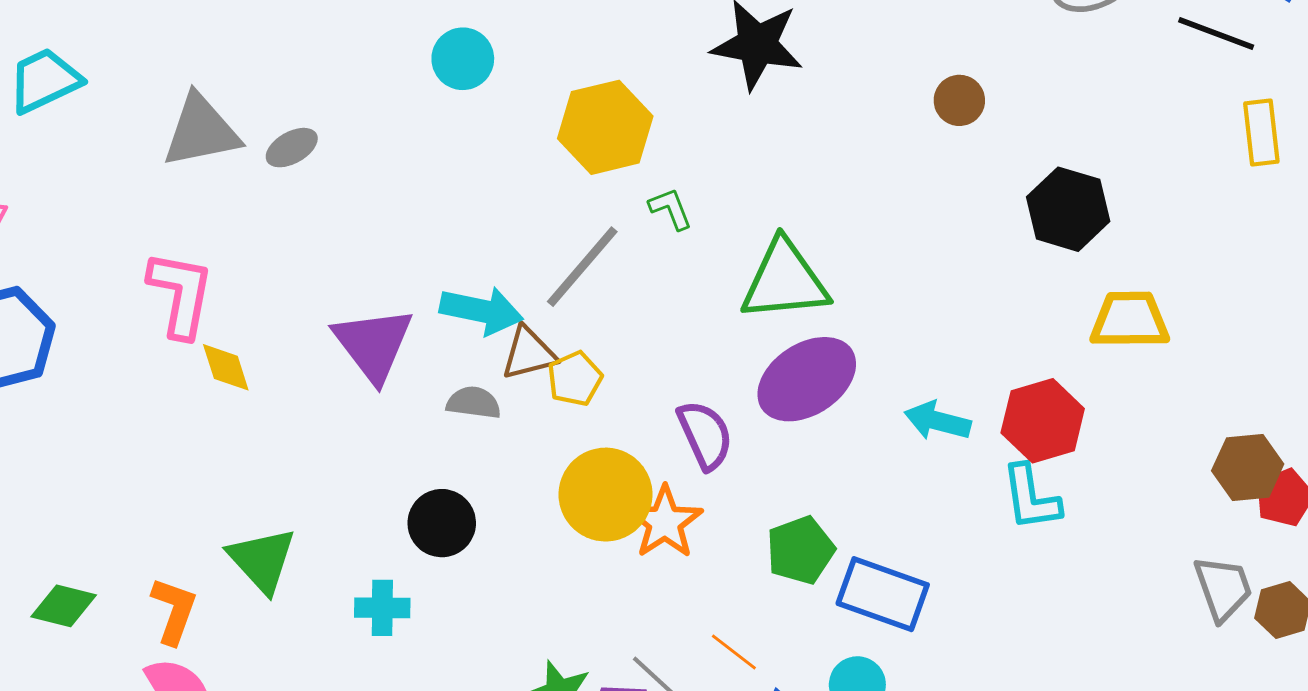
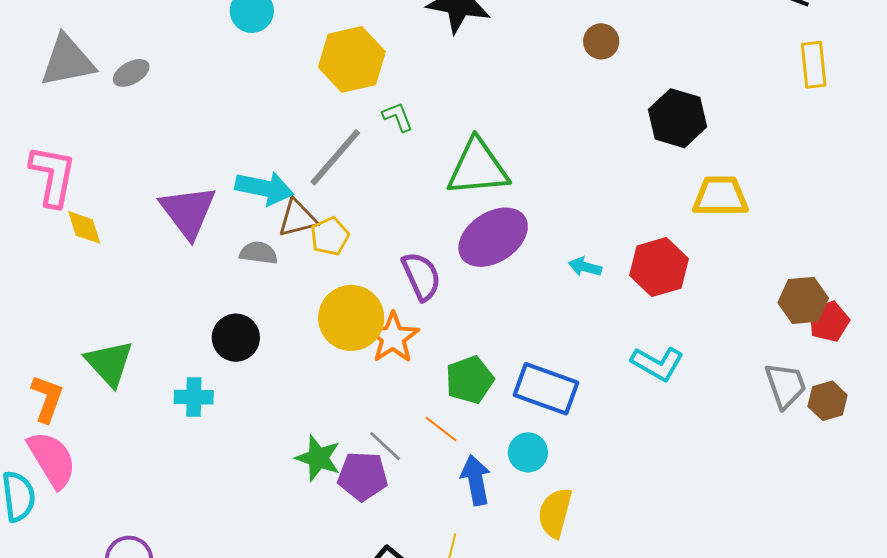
cyan arrow: (938, 421) -> (585, 267), size x0.7
cyan L-shape: (1031, 498) -> (657, 364), moved, turned -52
green pentagon: (801, 550) -> (470, 380), moved

